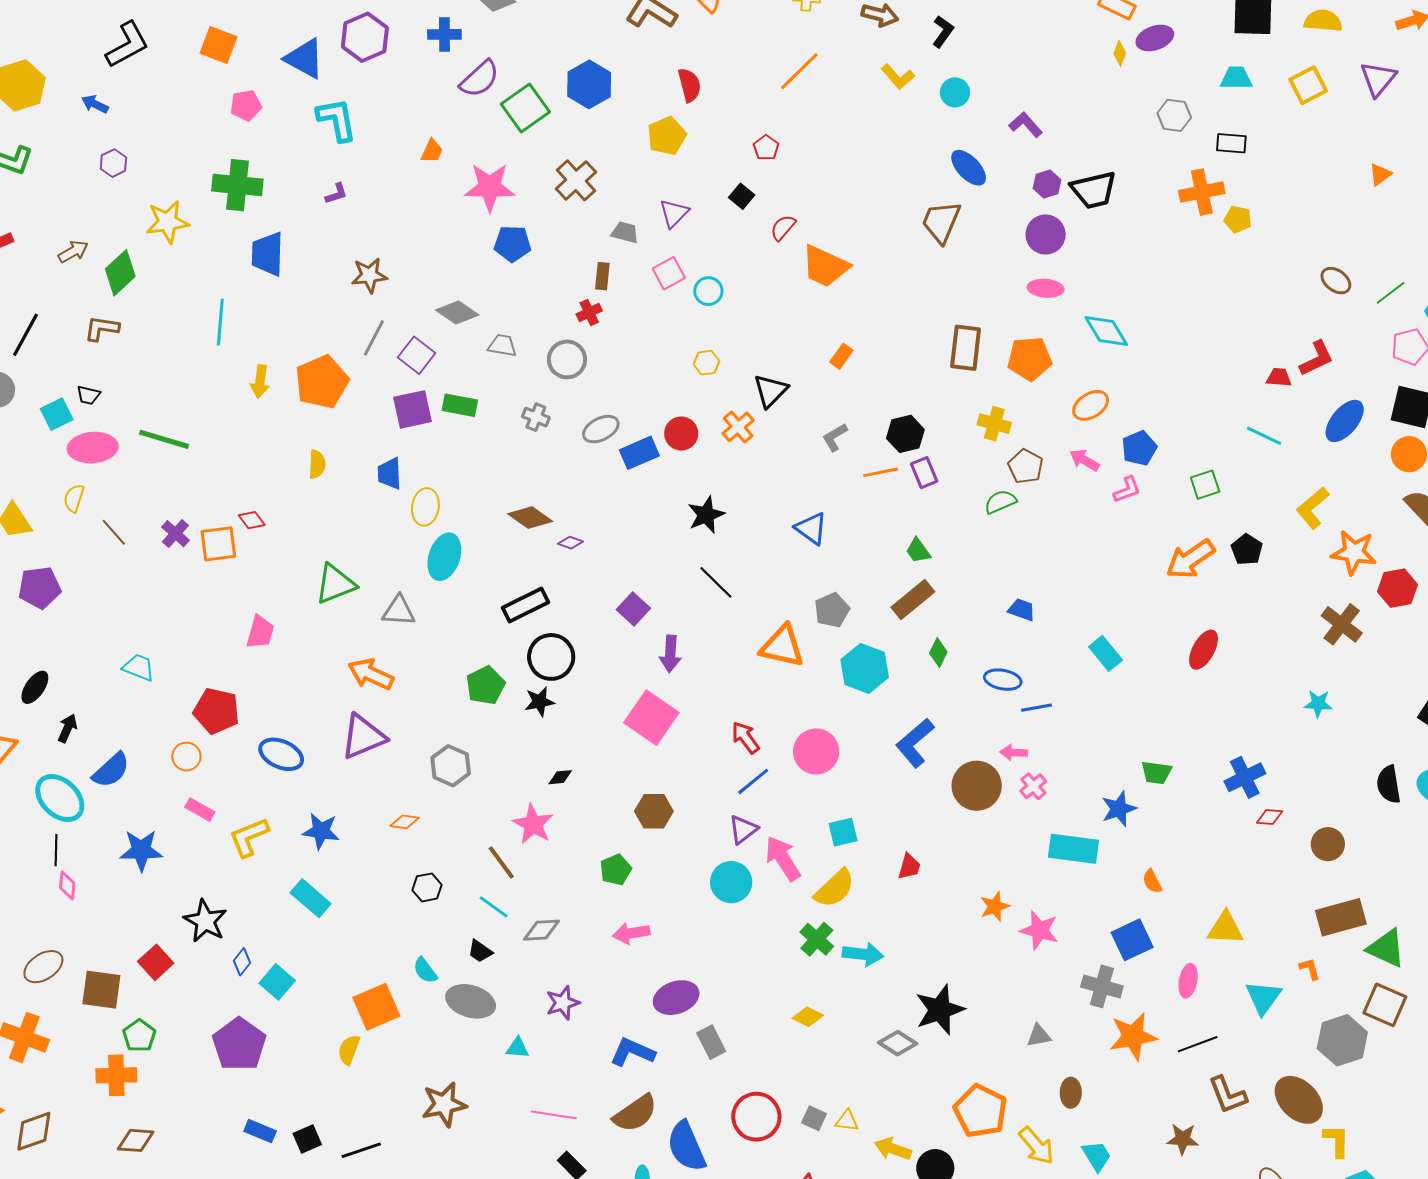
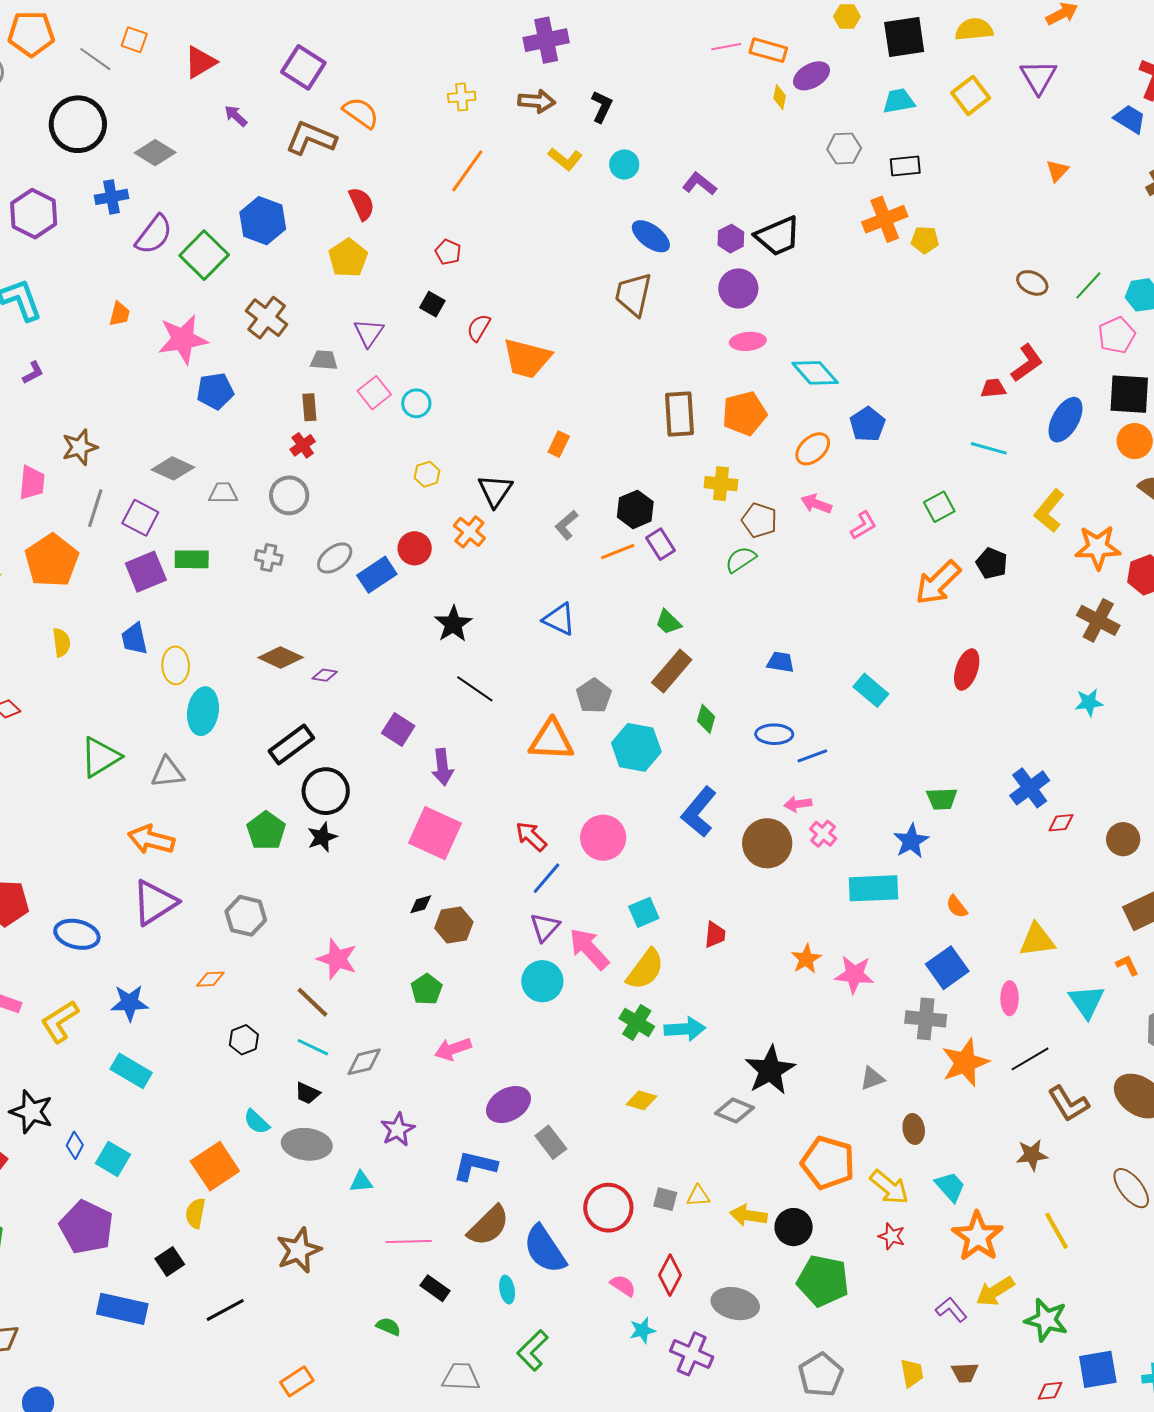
blue pentagon: (1139, 448) -> (868, 424), moved
pink trapezoid: (260, 632) -> (32, 483), moved
black diamond: (560, 777) -> (421, 904), moved
blue rectangle: (260, 1131) -> (122, 1309), size x1.6
black square: (307, 1139) -> (170, 1261), moved

